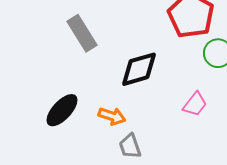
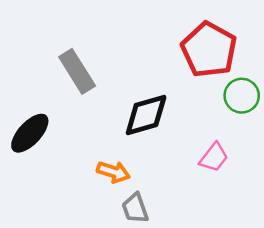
black ellipse: (62, 110) -> (30, 133), moved

